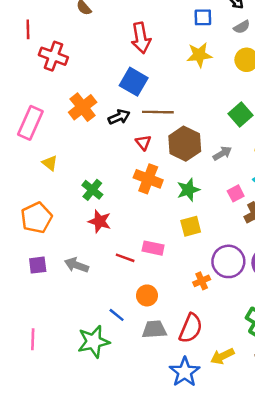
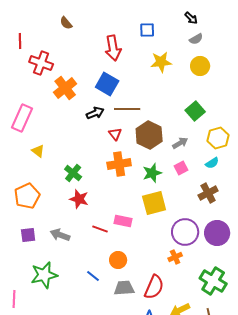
blue square: (203, 17) -> (147, 30), moved
orange cross: (83, 107) -> (65, 88), moved
orange cross: (148, 179) -> (119, 164), turned -30
pink square: (236, 193) -> (181, 168), moved
yellow square: (191, 226) -> (154, 203), size x1.4
orange cross: (202, 281) -> (175, 257), moved
pink line: (33, 339) -> (14, 299), moved
green star: (94, 342) -> (44, 275), moved

